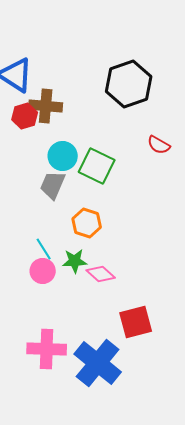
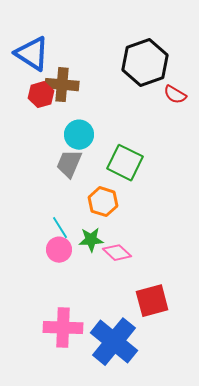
red semicircle: (159, 145) -> (175, 95), moved
green square: (97, 166) -> (125, 163), moved

